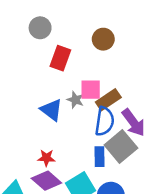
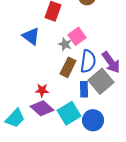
pink square: (91, 90) -> (77, 36), turned -36
brown rectangle: (108, 100) -> (68, 67), moved, turned -30
blue triangle: (51, 110) -> (31, 36), moved

